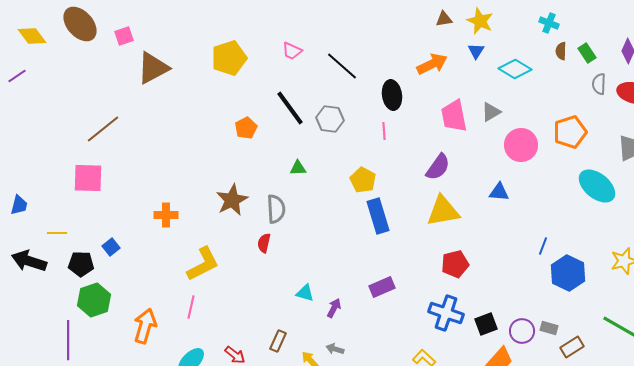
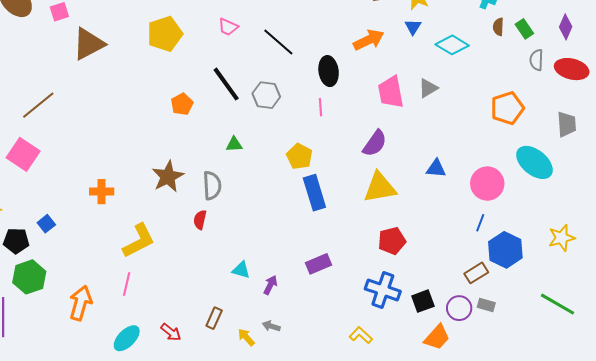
pink circle: (521, 145) -> (487, 184), moved
pink square: (88, 178) -> (23, 154), turned 32
brown rectangle: (572, 347) -> (476, 273), moved

